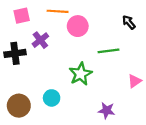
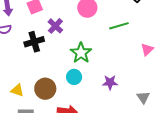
green star: (81, 74) -> (81, 53), moved
purple star: (107, 111) -> (110, 82), moved

